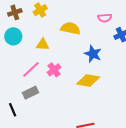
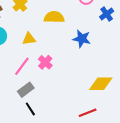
yellow diamond: (88, 80) -> (101, 84), moved
black line: (13, 110) -> (30, 109), moved

